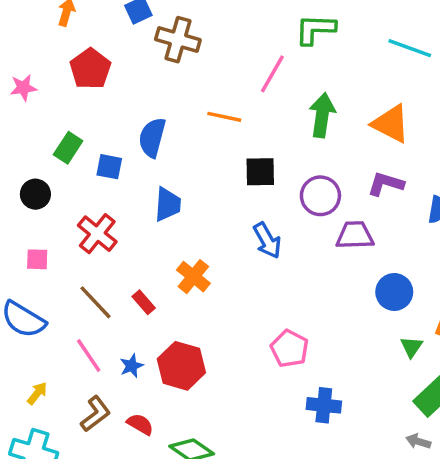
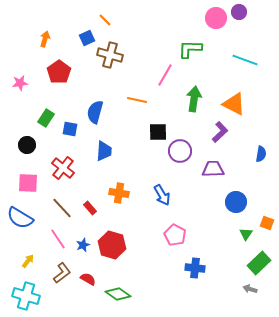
purple L-shape: (386, 184) -> (220, 132), moved, turned 120
purple circle: (320, 196) -> (180, 151), moved
blue arrow: (267, 240) -> (162, 195), moved
pink square: (37, 259) -> (28, 183), size x1.5
orange cross: (193, 277) -> (119, 193), turned -30

